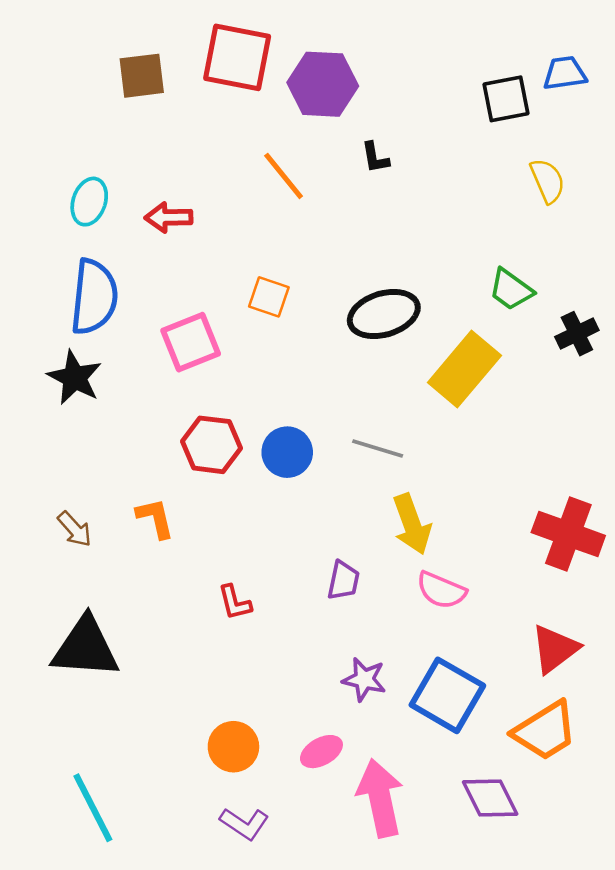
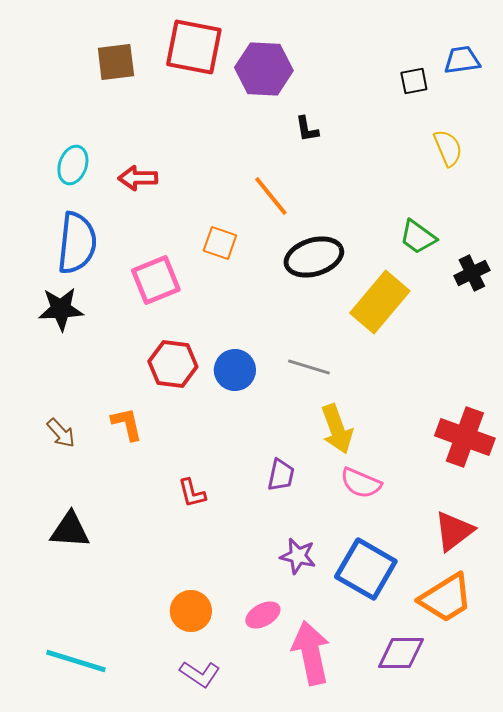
black square: (506, 99) -> (414, 81), size x0.7
orange line: (284, 176) -> (271, 196), moved
black star: (75, 378) -> (61, 309), turned -30
black triangle: (86, 648) -> (70, 530), size x0.7
purple diamond: (490, 798) -> (401, 653), turned -63
cyan line: (93, 808) -> (76, 661), turned -46

